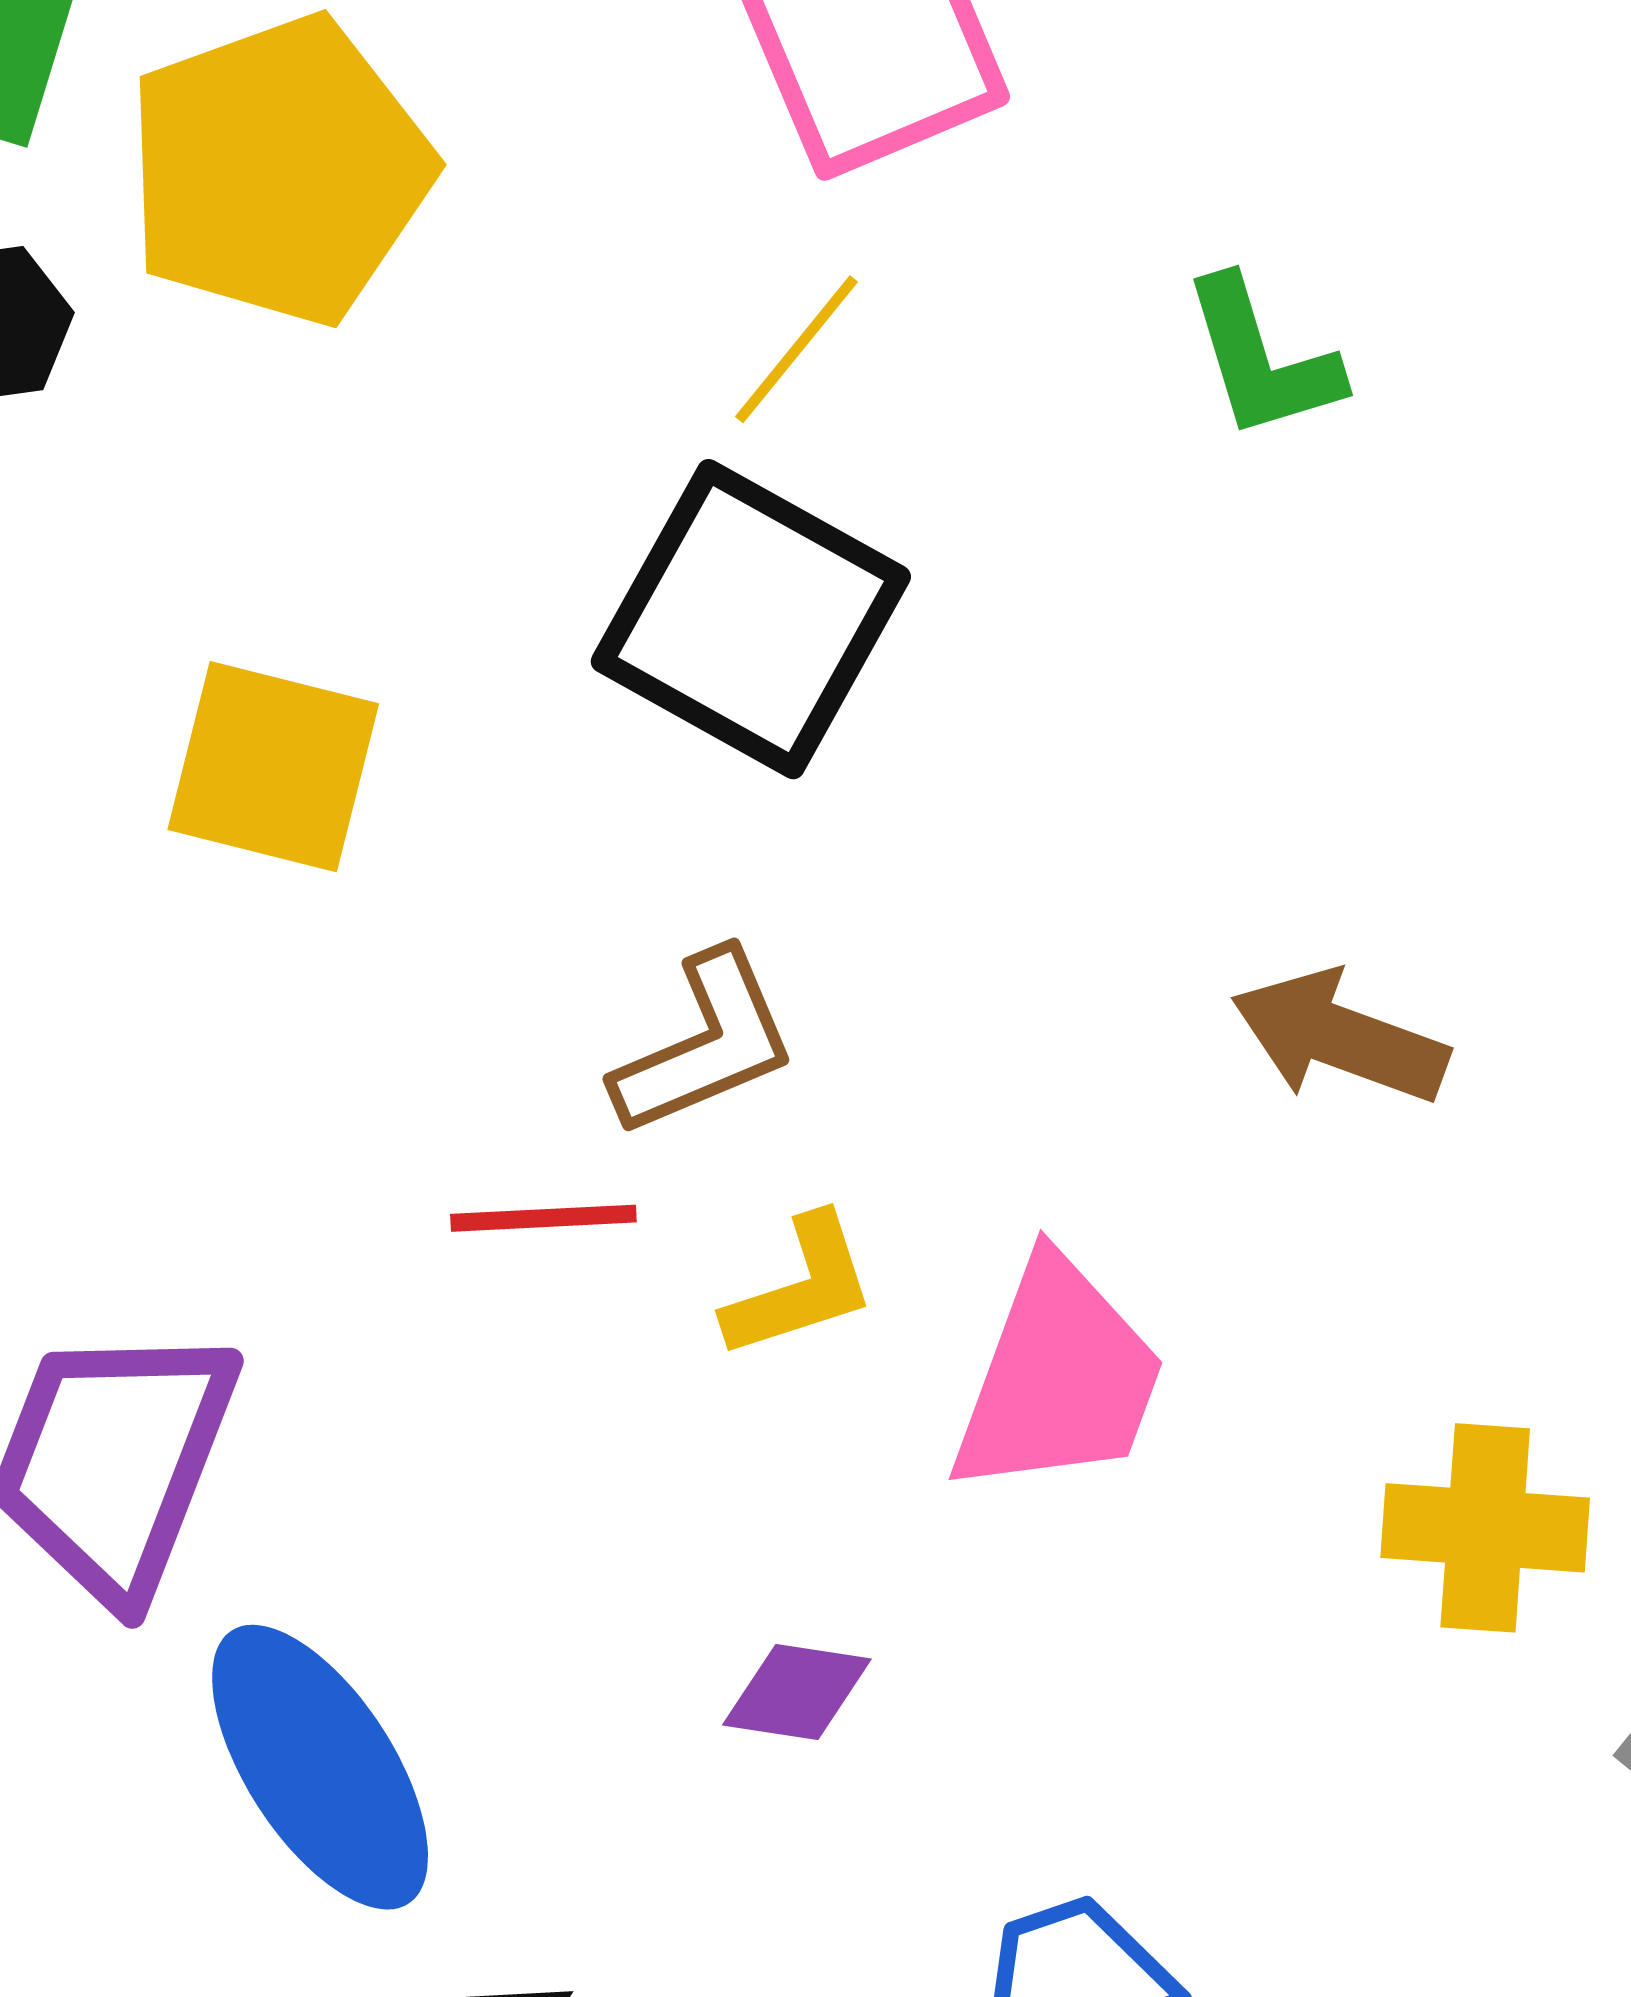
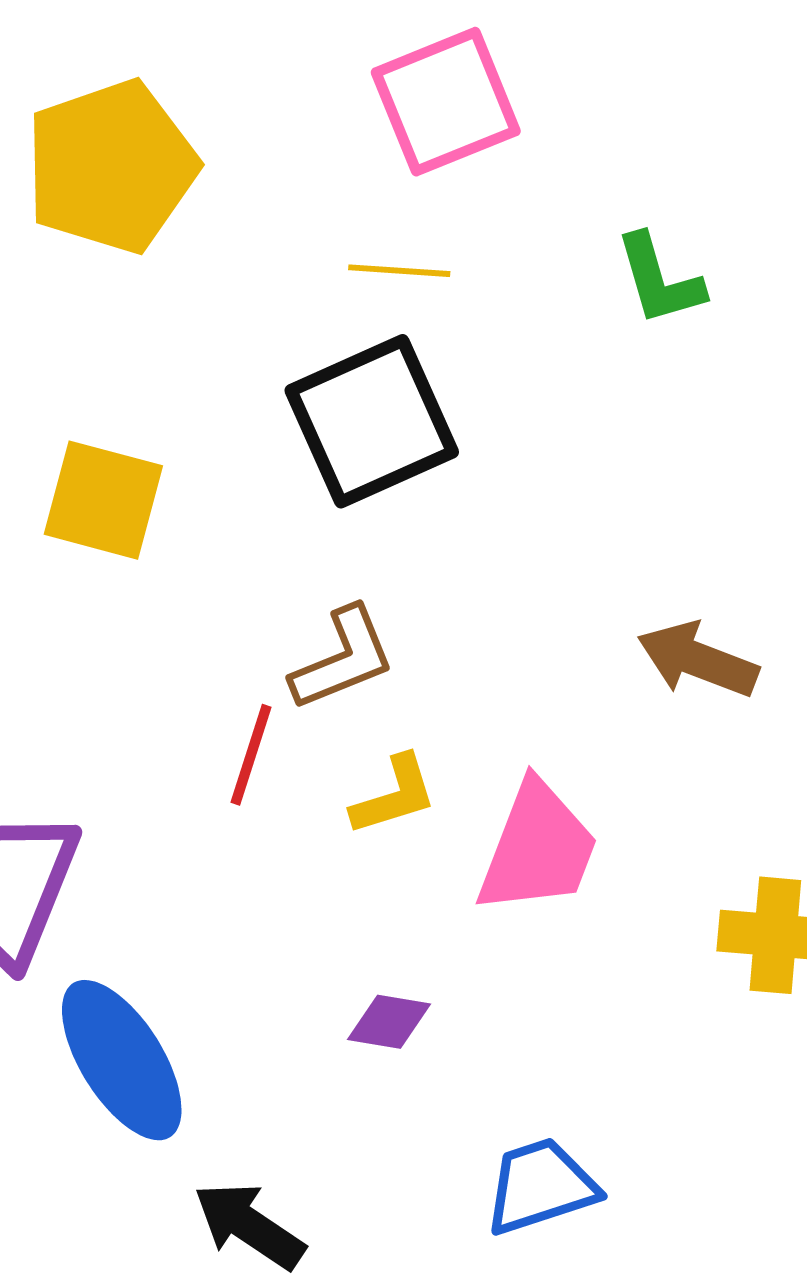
yellow line: (796, 349) -> (399, 271), turned 54
black square: (751, 619) -> (372, 421), turned 36
red line: (543, 1218) -> (251, 755), turned -70

